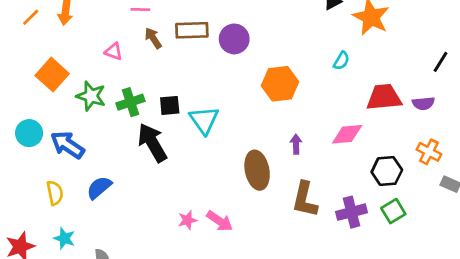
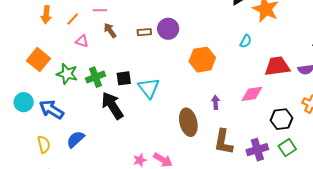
orange line: (31, 17) -> (73, 19), moved
brown rectangle: (192, 30) -> (144, 32), moved, size x0.6

